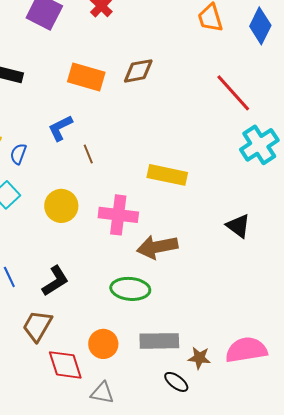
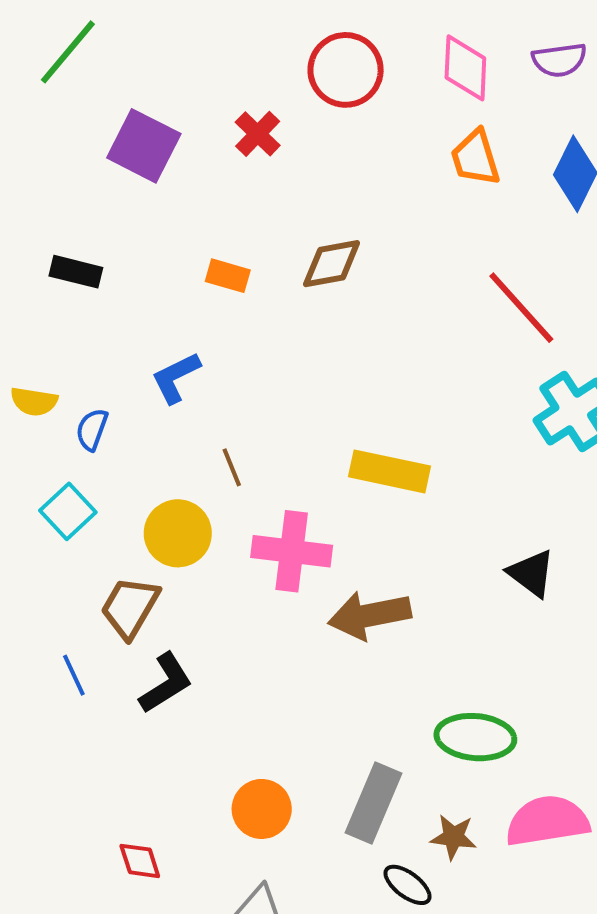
orange rectangle: (86, 77) -> (228, 276), size x0.6
brown line: (88, 154) -> (232, 467), moved
green ellipse: (130, 289) -> (475, 737), moved
brown trapezoid: (37, 326) -> (130, 607), moved
gray rectangle: (159, 341) -> (374, 803), turned -66
red diamond: (65, 365) -> (140, 861), moved, size x0.6

